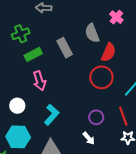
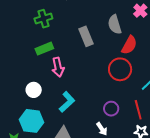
green rectangle: (33, 54) -> (44, 49), moved

